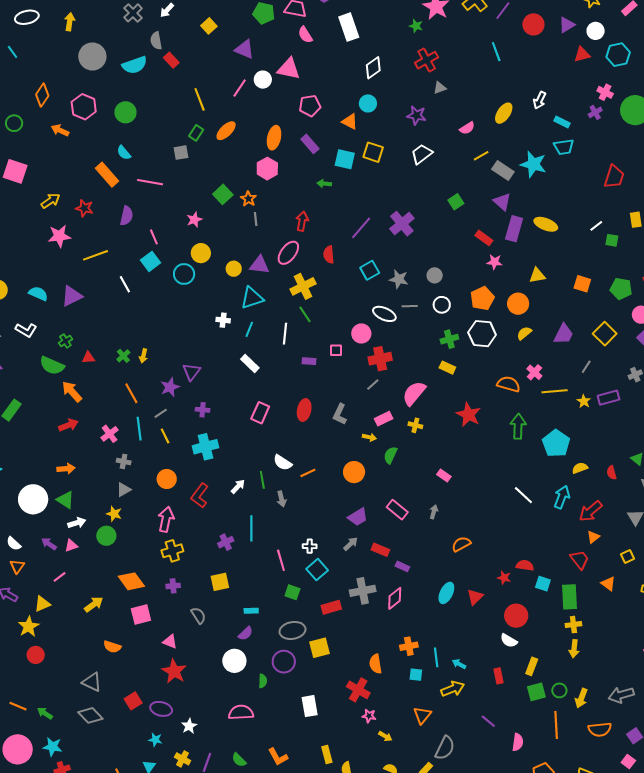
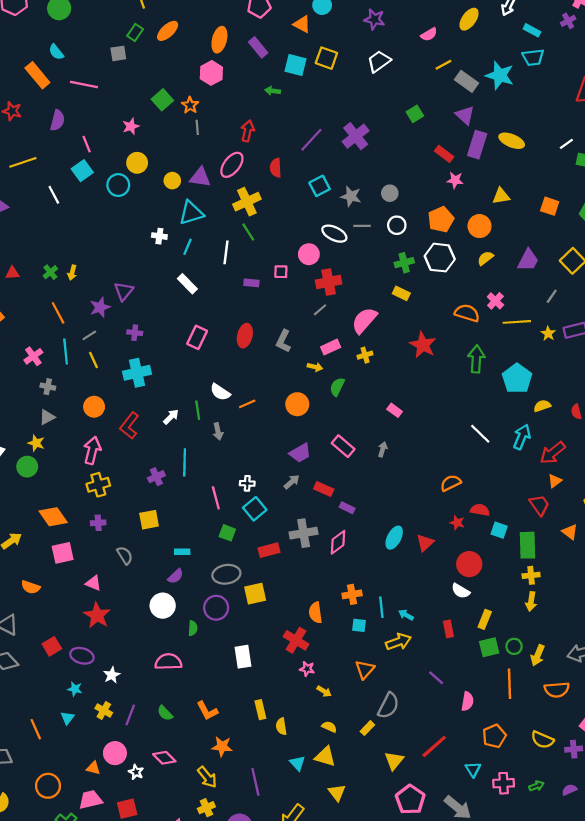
yellow cross: (415, 425) -> (365, 355), turned -32
orange semicircle: (461, 544) -> (451, 483), moved

